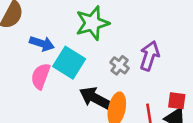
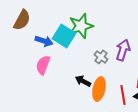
cyan square: (69, 63) -> (64, 36), moved
black arrow: (95, 98) -> (83, 81), size x0.7

